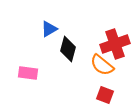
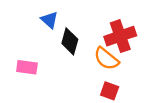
blue triangle: (49, 29) -> (49, 20), turned -48

